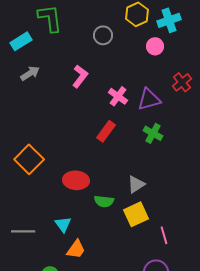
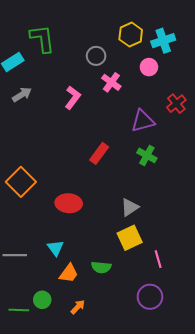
pink cross: (118, 96) -> (111, 82), moved
green semicircle: (104, 201) -> (101, 267), moved

